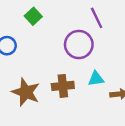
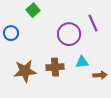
purple line: (97, 18) -> (93, 23), moved
brown star: (26, 92) -> (25, 71), turned -30

